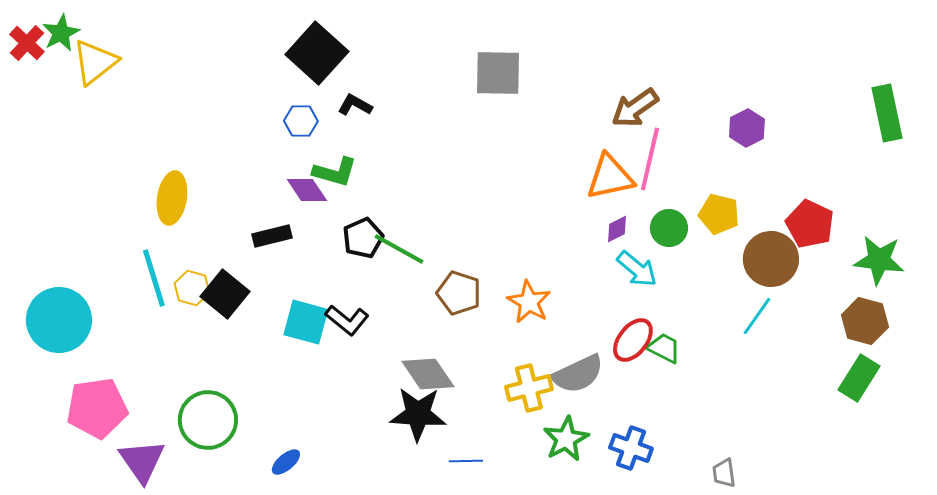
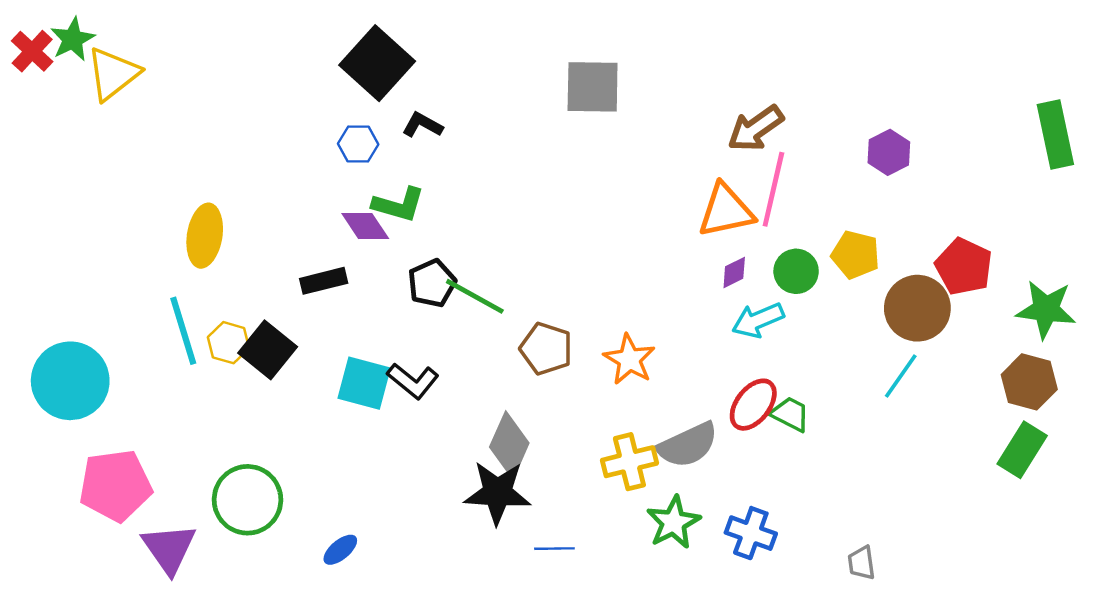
cyan arrow: (637, 269) -> (758, 320), turned 117
gray diamond: (428, 374) -> (509, 445), turned 58

